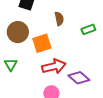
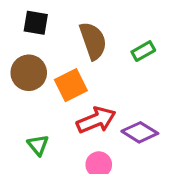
brown semicircle: (59, 19) -> (93, 41), size x1.6
green triangle: (11, 65) -> (38, 145), moved

